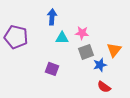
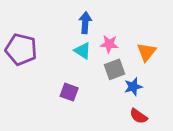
blue arrow: (52, 17) -> (85, 23), moved
cyan triangle: (62, 38) -> (82, 51), turned 32
orange triangle: (114, 50) -> (147, 52), moved

